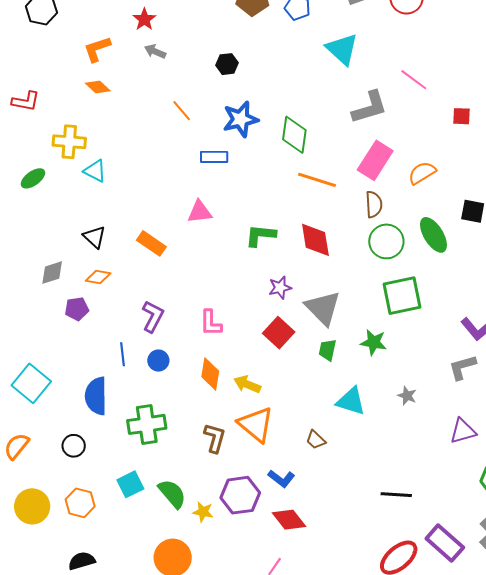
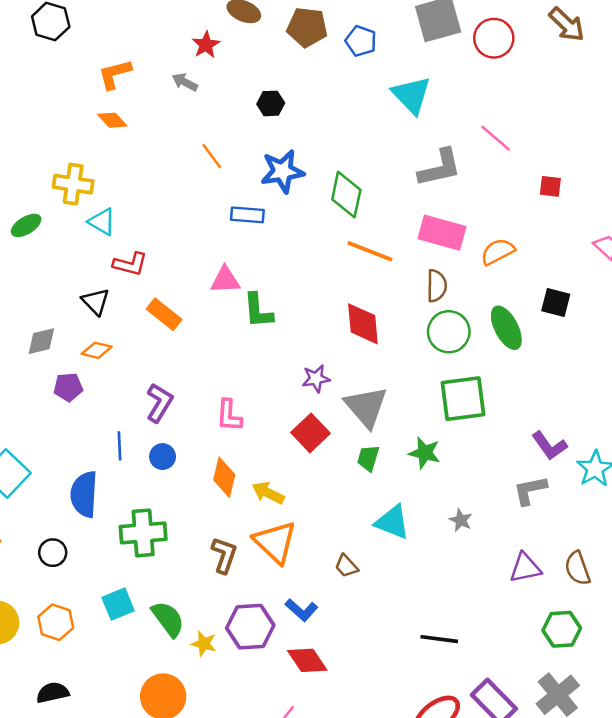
red star: (144, 19) -> (206, 45), moved
red L-shape: (26, 101) -> (130, 264), moved
pink rectangle: (375, 160) -> (442, 233), turned 69
green L-shape: (260, 235) -> (258, 311), moved, turned -104

